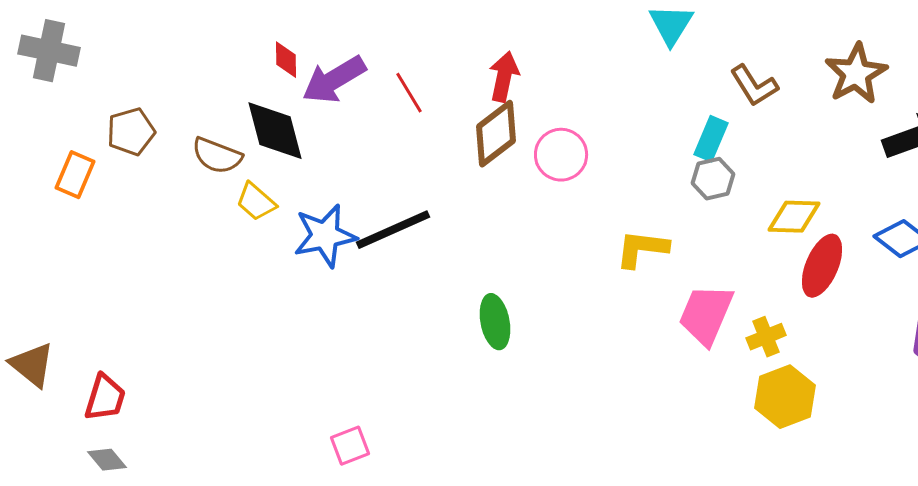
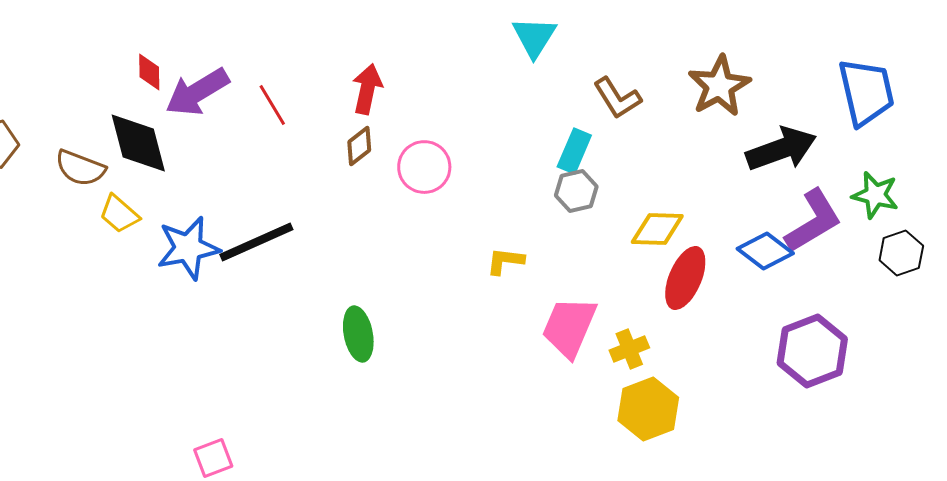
brown diamond: (496, 134) -> (359, 146), size x0.6
yellow L-shape: (642, 249) -> (505, 261), size x0.7

